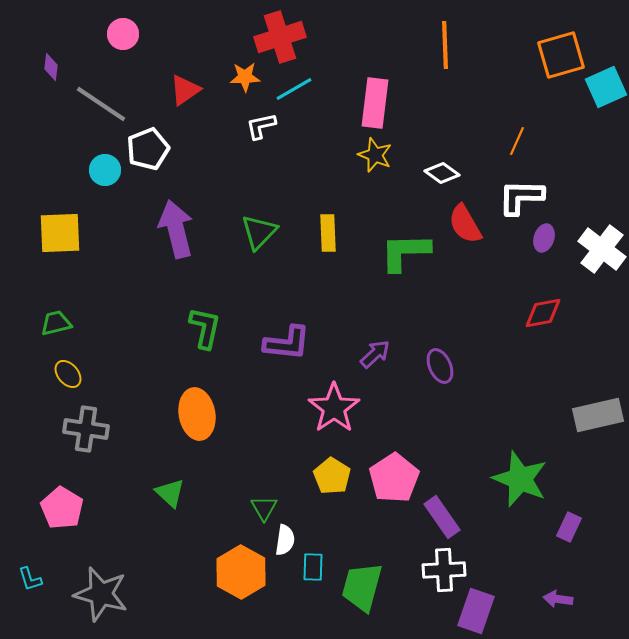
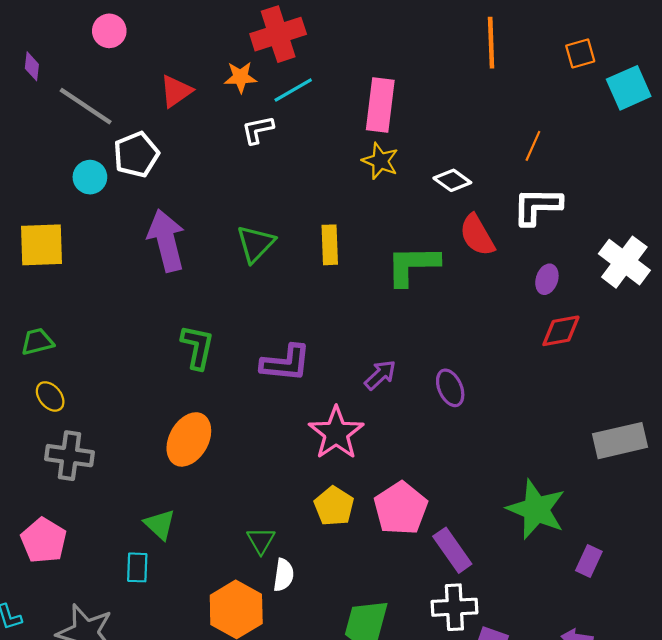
orange line: (445, 45) -> (491, 43), moved
orange square: (561, 55) -> (580, 53), size x0.6
purple ellipse: (544, 238) -> (547, 279), moved
orange ellipse: (197, 414) -> (189, 439), turned 39
cyan rectangle: (313, 567) -> (137, 567), moved

